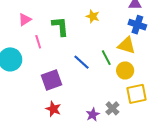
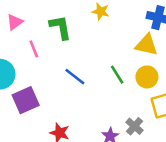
green line: (106, 58) -> (117, 75), moved
blue line: (82, 62) -> (75, 77), moved
purple square: (52, 80) -> (26, 100), moved

